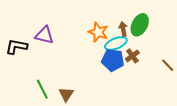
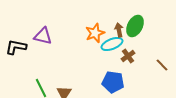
orange star: (98, 32) -> (95, 33), turned 30
blue pentagon: (113, 60) -> (113, 82), moved

